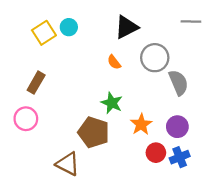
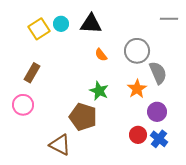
black triangle: (126, 27) -> (91, 24), moved, turned 30
orange star: (141, 124) -> (137, 89), moved
blue cross: (180, 157) -> (159, 139), turned -30

